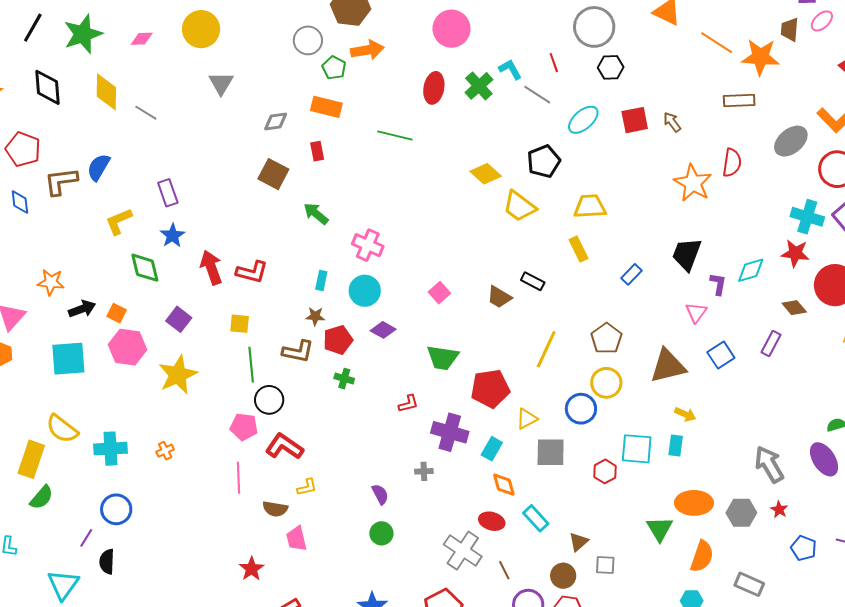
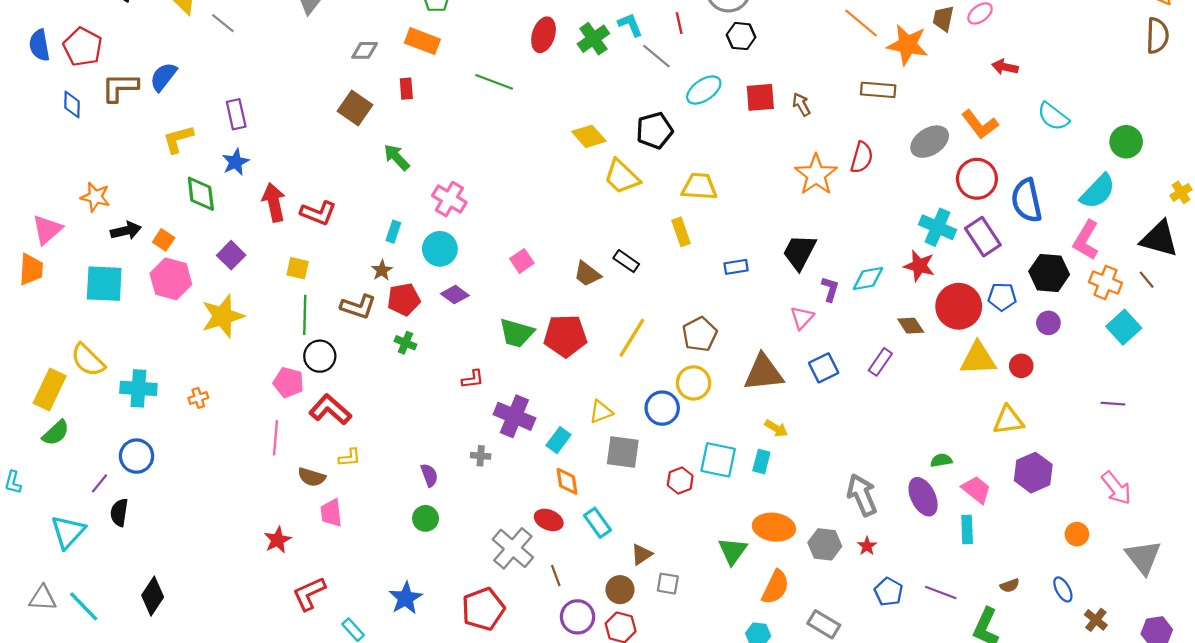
blue rectangle: (632, 274) -> (736, 267), turned 30
brown star: (315, 316) -> (382, 270), turned 30
red pentagon: (490, 389) -> (565, 336), moved

